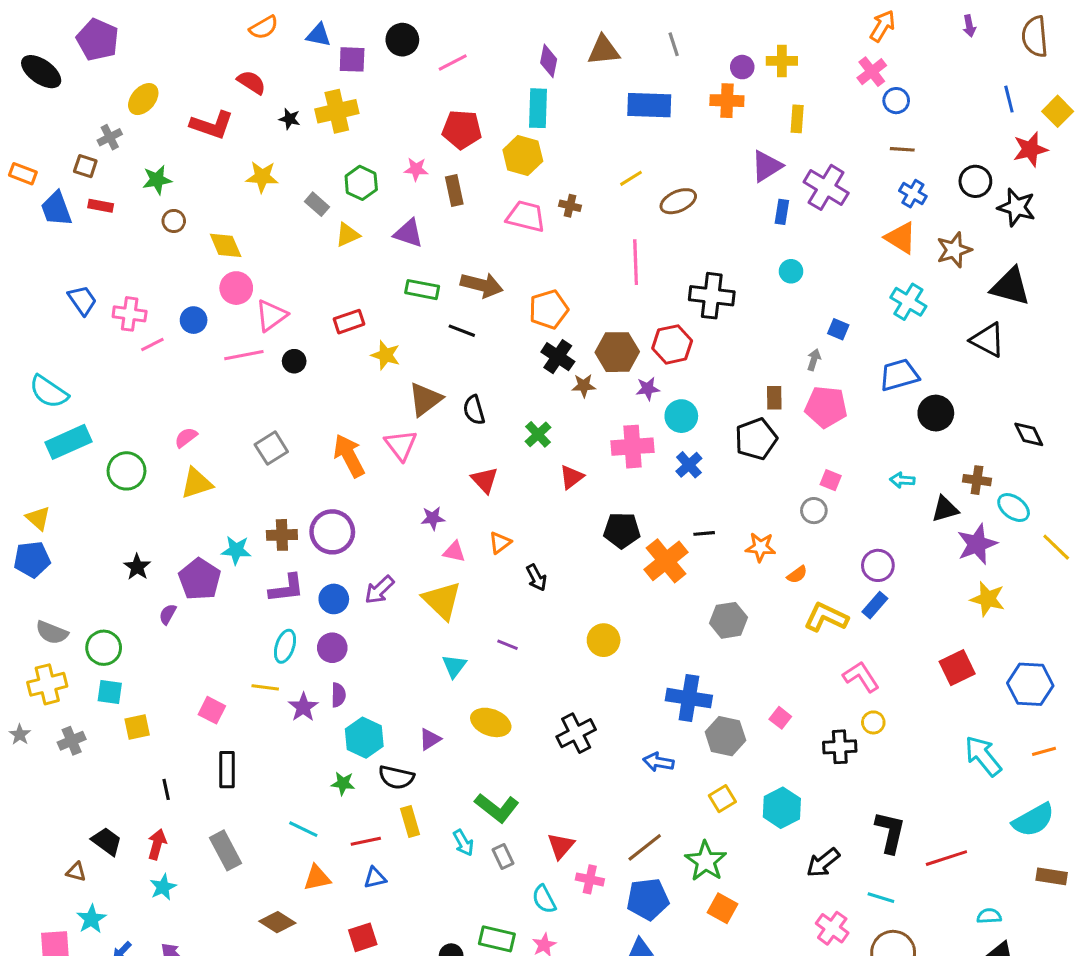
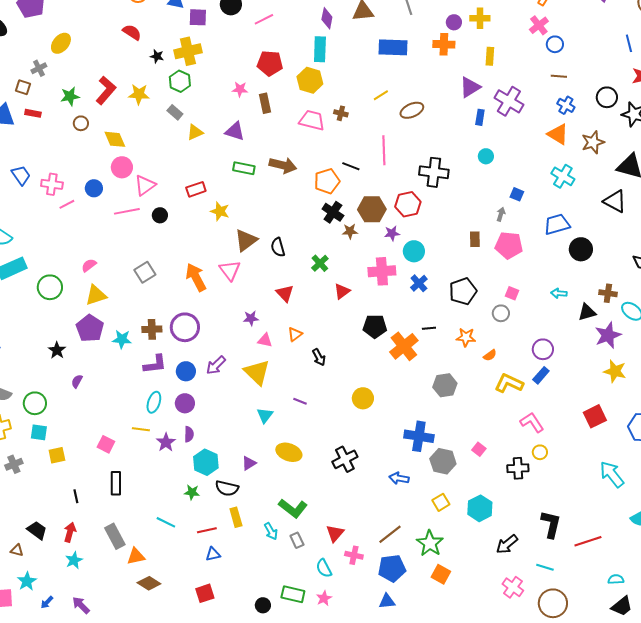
red L-shape: (212, 125) -> (106, 90), moved, turned -68
green hexagon: (361, 183) -> (180, 81), moved
black line: (462, 331) -> (351, 166), moved
black pentagon: (756, 439) -> (463, 291), moved
purple pentagon: (200, 579) -> (90, 328), moved
orange triangle: (317, 878) -> (136, 556), moved

